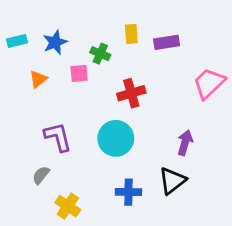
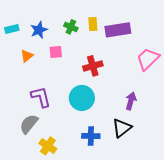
purple rectangle: (167, 42) -> (118, 30), size x1.4
green cross: (100, 54) -> (71, 27), moved
gray semicircle: (41, 175) -> (29, 124), size x1.5

